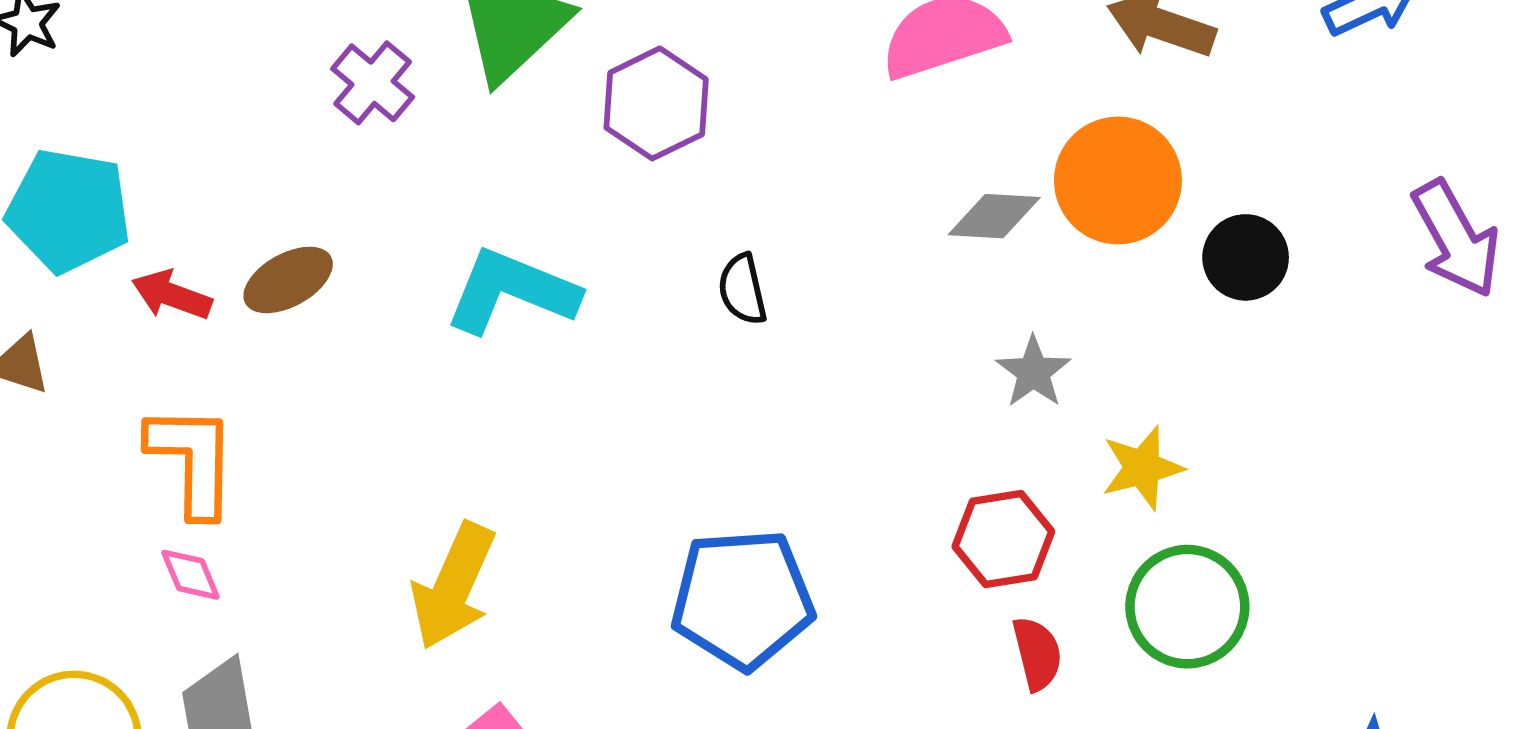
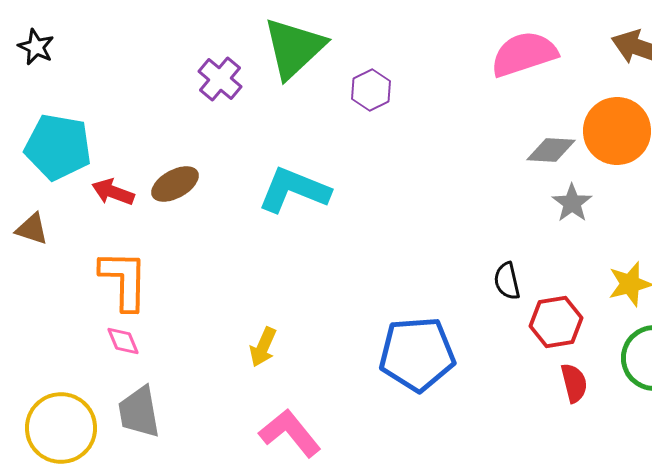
purple hexagon: (656, 103) -> (371, 90), size x0.7
black semicircle: (742, 289) -> (507, 281), moved
gray star: (1033, 372) -> (572, 203), moved
yellow arrow: (453, 586) -> (263, 347), size x0.6

